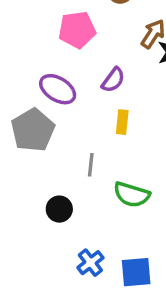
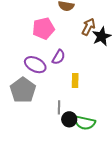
purple semicircle: (113, 80) -> (59, 57), moved
black circle: (59, 209) -> (69, 119), moved

